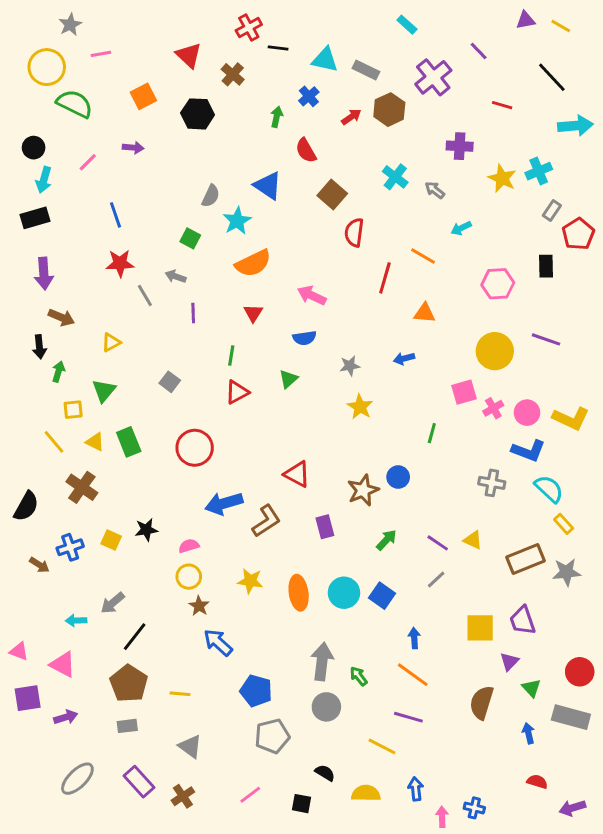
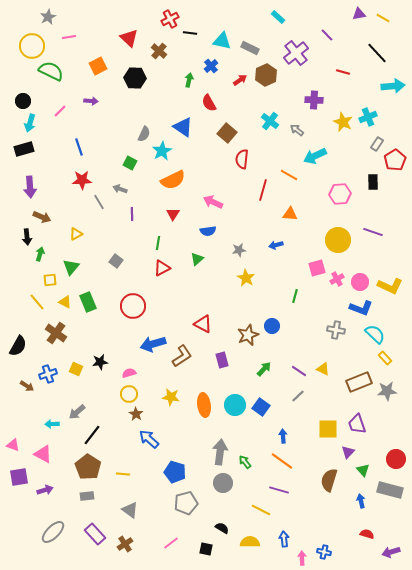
cyan arrow: (461, 228) -> (315, 156), size x1.6

